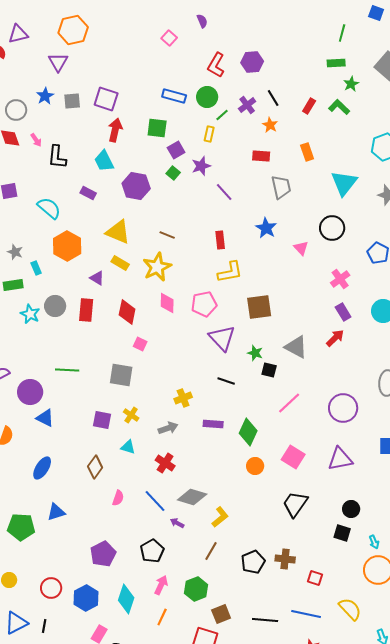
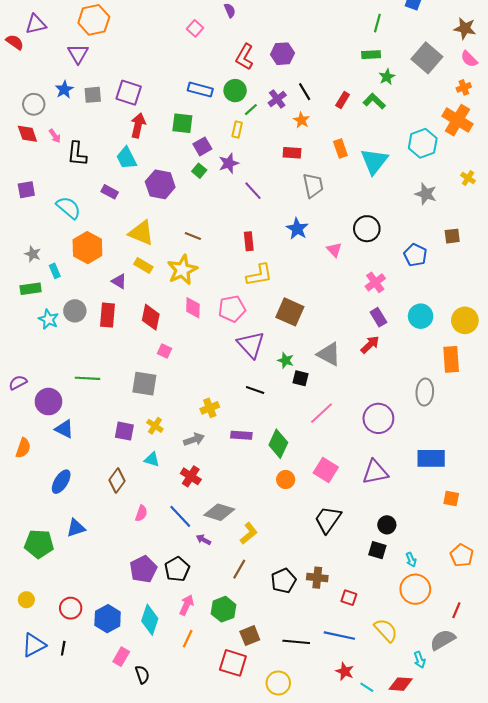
cyan triangle: (344, 183) -> (374, 161), moved
brown square: (259, 307) -> (290, 312), turned 32
purple pentagon: (103, 554) -> (143, 569), moved

